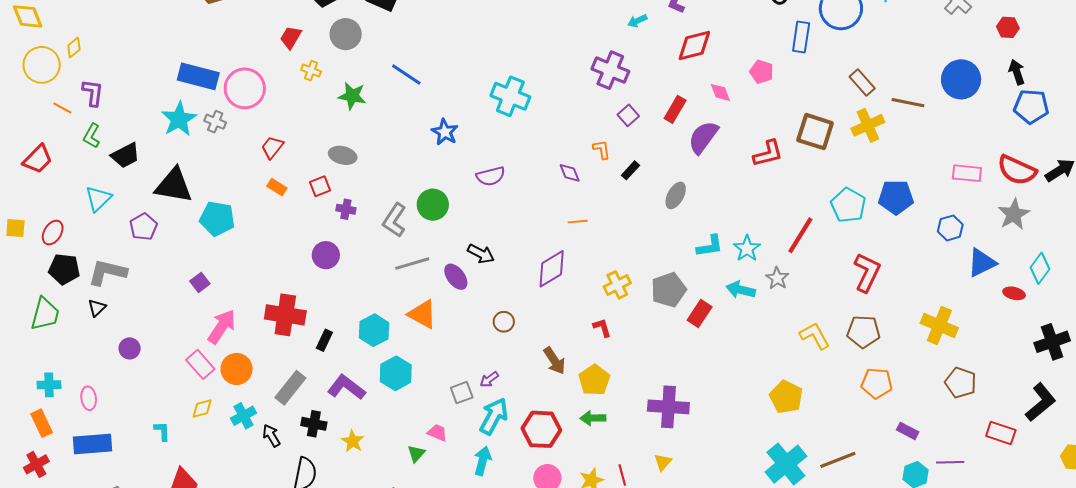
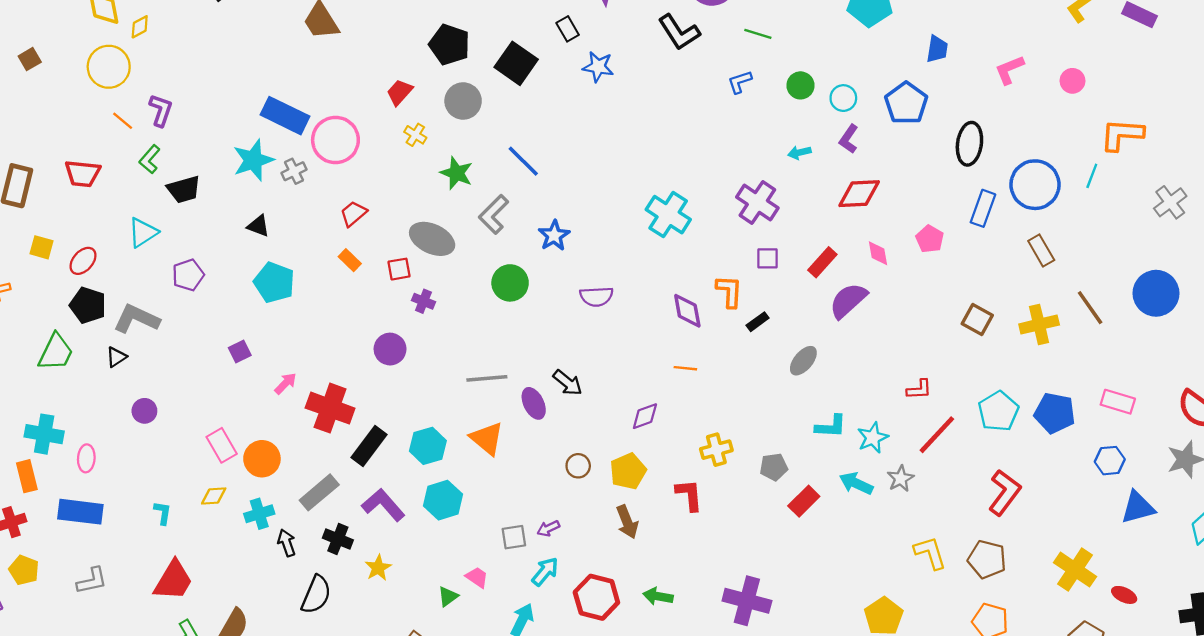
yellow diamond: (74, 48) -> (140, 27), moved
brown rectangle: (862, 83) -> (1041, 251), moved
cyan cross: (510, 96) -> (668, 215), moved
brown line: (908, 103) -> (1090, 308), turned 32
purple square: (628, 115) -> (768, 258), turned 30
gray cross: (215, 122) -> (294, 171), turned 30
brown square: (815, 132) -> (977, 320), size x0.7
orange L-shape: (602, 149) -> (729, 291), size x1.4
red L-shape: (768, 154) -> (919, 389), moved, size x0.7
gray ellipse: (343, 155) -> (432, 239), size x1.4
red trapezoid: (38, 159) -> (83, 174), turned 40
purple diamond: (570, 173) -> (687, 311), size x1.4
pink rectangle: (967, 173) -> (1118, 402), moved
black triangle: (174, 185) -> (258, 226), moved, size x0.5
green circle: (433, 205) -> (510, 283), moved
gray L-shape: (394, 220) -> (494, 214), moved
purple diamond: (552, 269) -> (645, 416), size x0.7
gray pentagon: (669, 290) -> (774, 467), size x0.7
red ellipse: (1014, 293) -> (1124, 595), moved
pink arrow: (222, 327) -> (286, 383), moved, size x0.6
red L-shape: (602, 328) -> (689, 495), size x1.4
black rectangle: (324, 340) -> (369, 446), size x1.6
yellow pentagon: (594, 380) -> (628, 471), moved
cyan cross: (49, 385) -> (44, 434), size x1.4
cyan arrow: (494, 416) -> (545, 571), size x0.7

